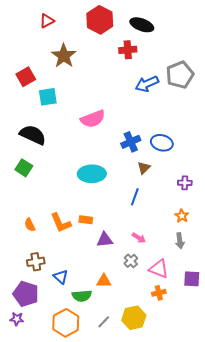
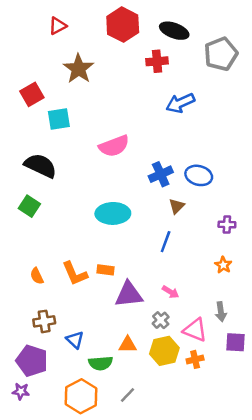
gray pentagon: (180, 75) -> (221, 54), moved
purple triangle: (105, 240) -> (129, 294), size x1.4
gray arrow: (180, 241) -> (221, 312), moved
yellow hexagon: (134, 318) -> (164, 351), moved

